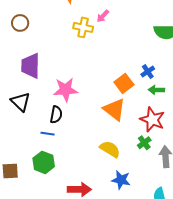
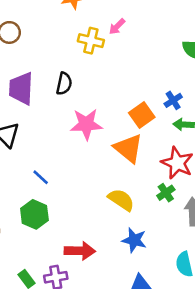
pink star: (66, 90) -> (86, 124), moved
black semicircle: (56, 115) -> (64, 84), moved
blue line: (48, 134) -> (41, 177), turned 32

